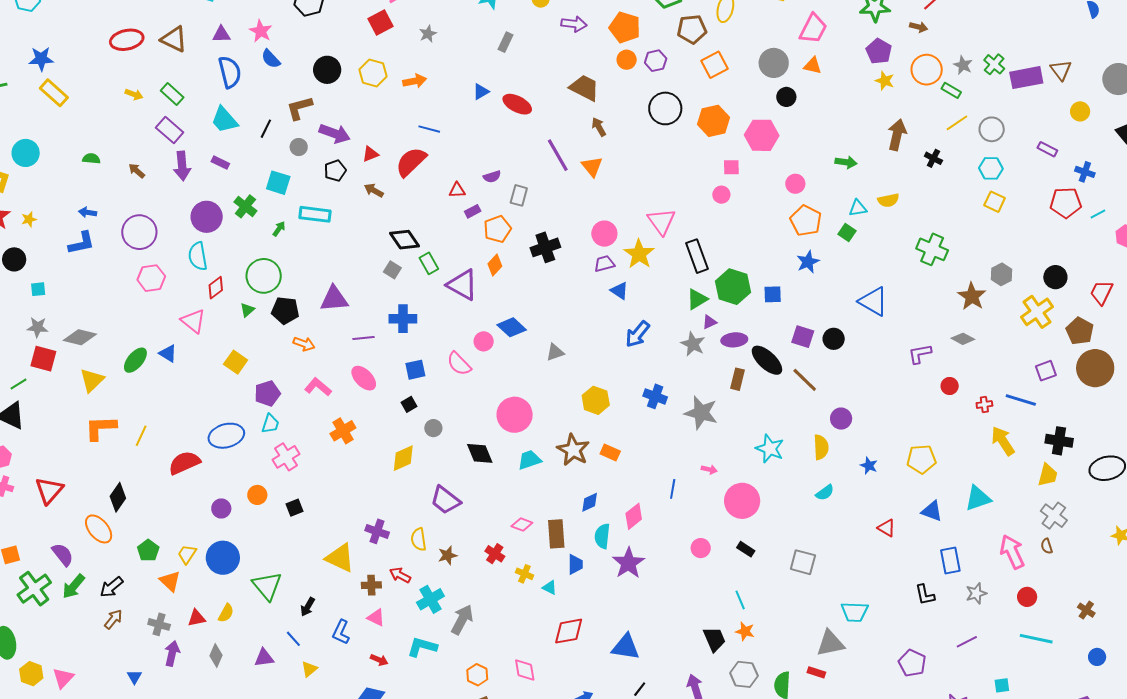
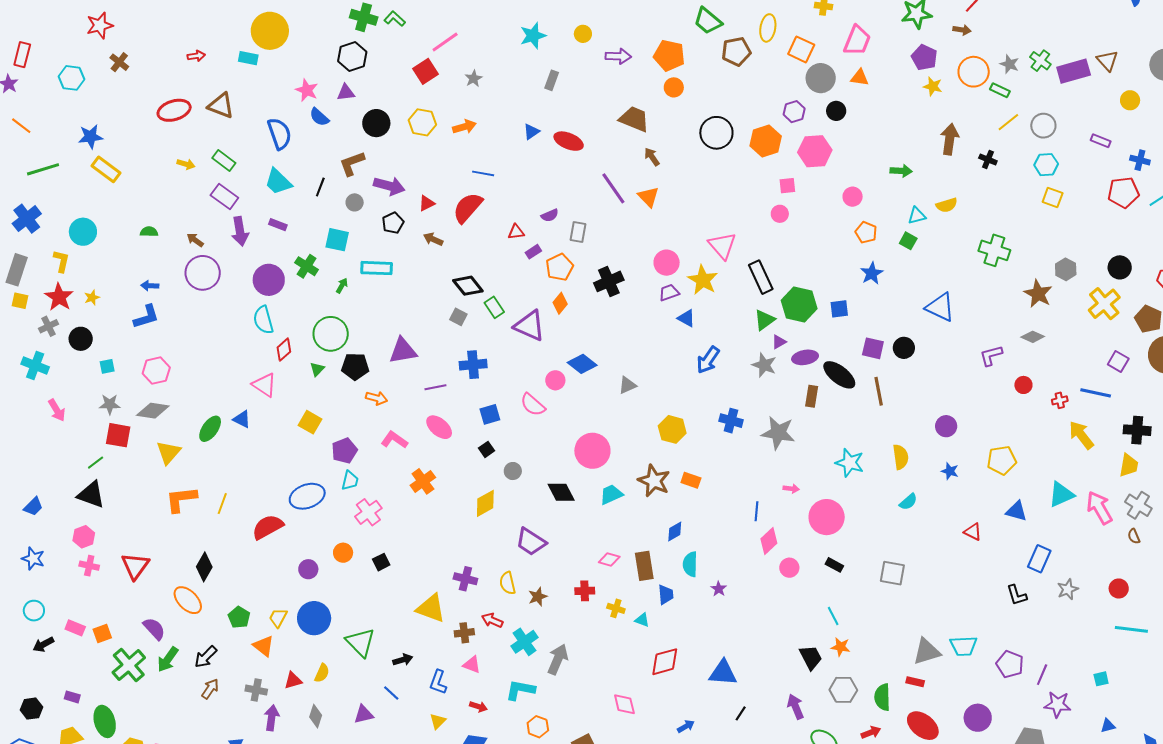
purple triangle: (221, 34) -> (346, 93), moved
purple hexagon: (656, 61) -> (794, 112), moved
orange square: (714, 65) -> (801, 49), moved, turned -32
orange pentagon: (806, 221) -> (866, 232), size x0.7
purple circle: (139, 232) -> (203, 273), moved
pink hexagon: (151, 278) -> (156, 371), moved
purple square: (1046, 371) -> (1118, 361), turned -35
brown line: (805, 380) -> (879, 391), turned 40
purple circle: (841, 419) -> (946, 426), moved
pink diamond: (634, 516) -> (769, 541), moved
pink arrow: (1012, 552) -> (1099, 508), moved
red cross: (495, 554) -> (585, 591), turned -30
blue rectangle: (950, 560) -> (1039, 559), turned 40
purple star: (628, 563) -> (719, 589), size x0.5
black arrow: (308, 607) -> (403, 660), turned -132
cyan trapezoid: (855, 612) -> (964, 646), moved
purple line: (967, 642) -> (1042, 675), moved, turned -35
yellow triangle: (309, 669) -> (438, 721), moved
orange hexagon: (477, 675) -> (538, 727), moved

